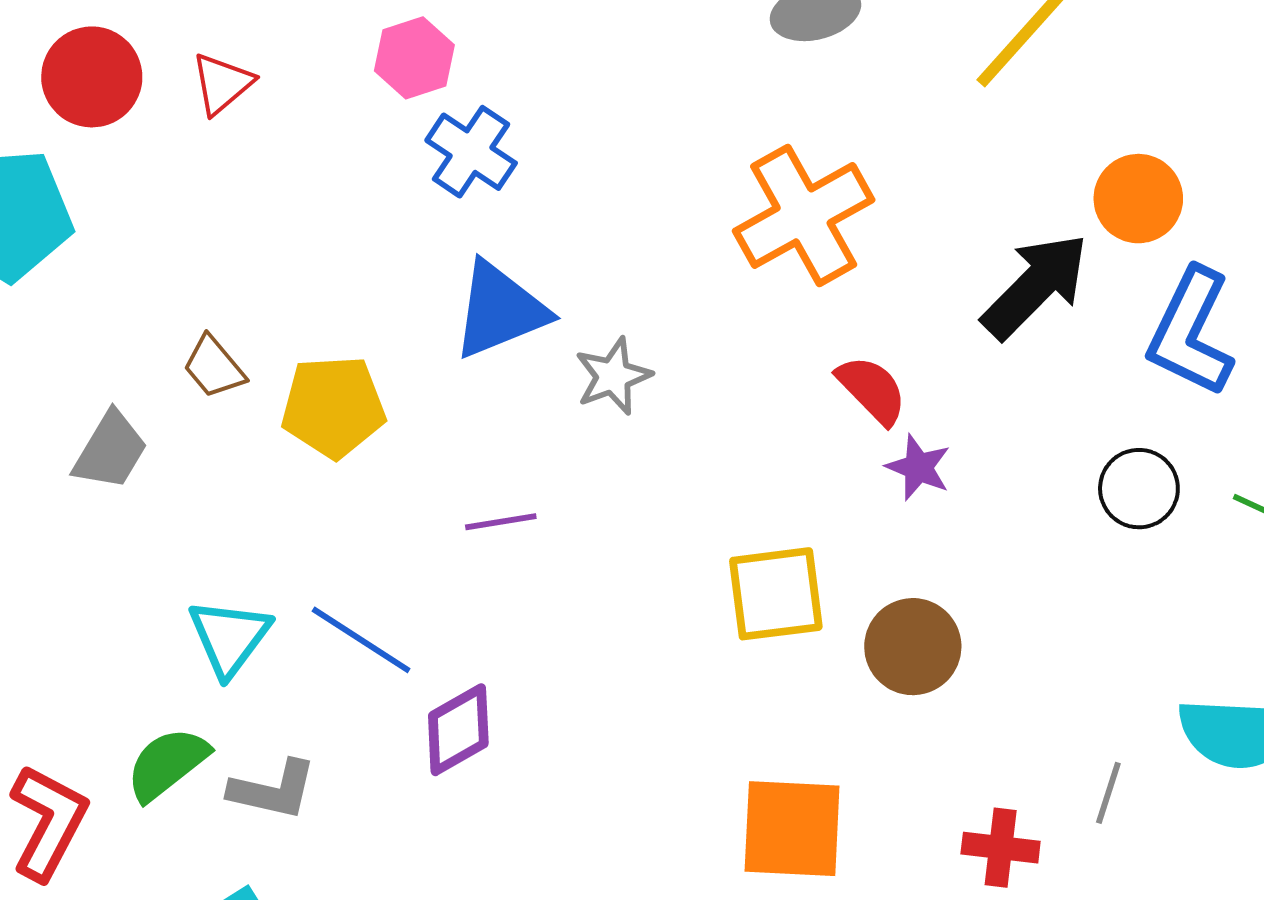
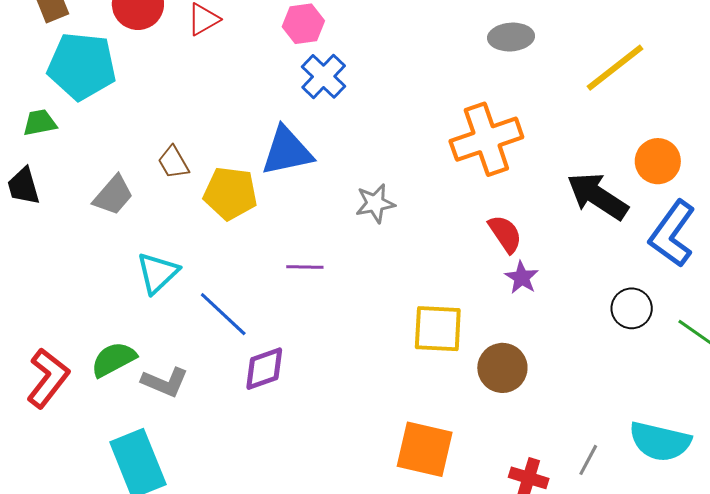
black arrow: (1035, 286) -> (598, 196), turned -112
blue triangle: (500, 310) -> (287, 151), moved
cyan triangle: (229, 637) -> (158, 273), moved

